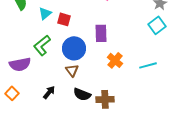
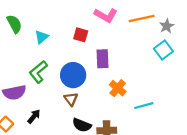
red square: (64, 19) -> (81, 35), moved
cyan line: (148, 65) -> (144, 106), moved
black arrow: (49, 92) -> (34, 116), moved

